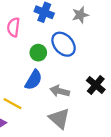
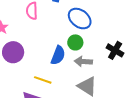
green circle: (38, 53) -> (75, 42), moved

